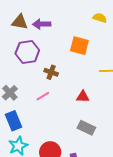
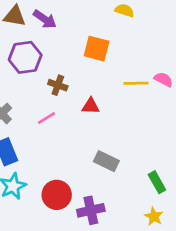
purple arrow: (42, 24) -> (45, 19), turned -144
red triangle: (83, 97) -> (91, 106), moved

